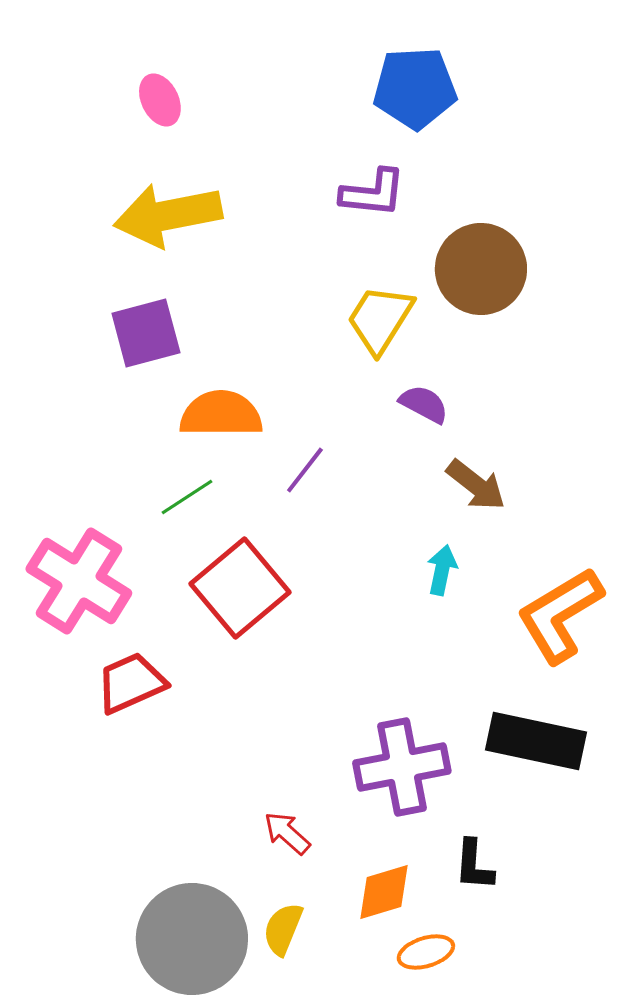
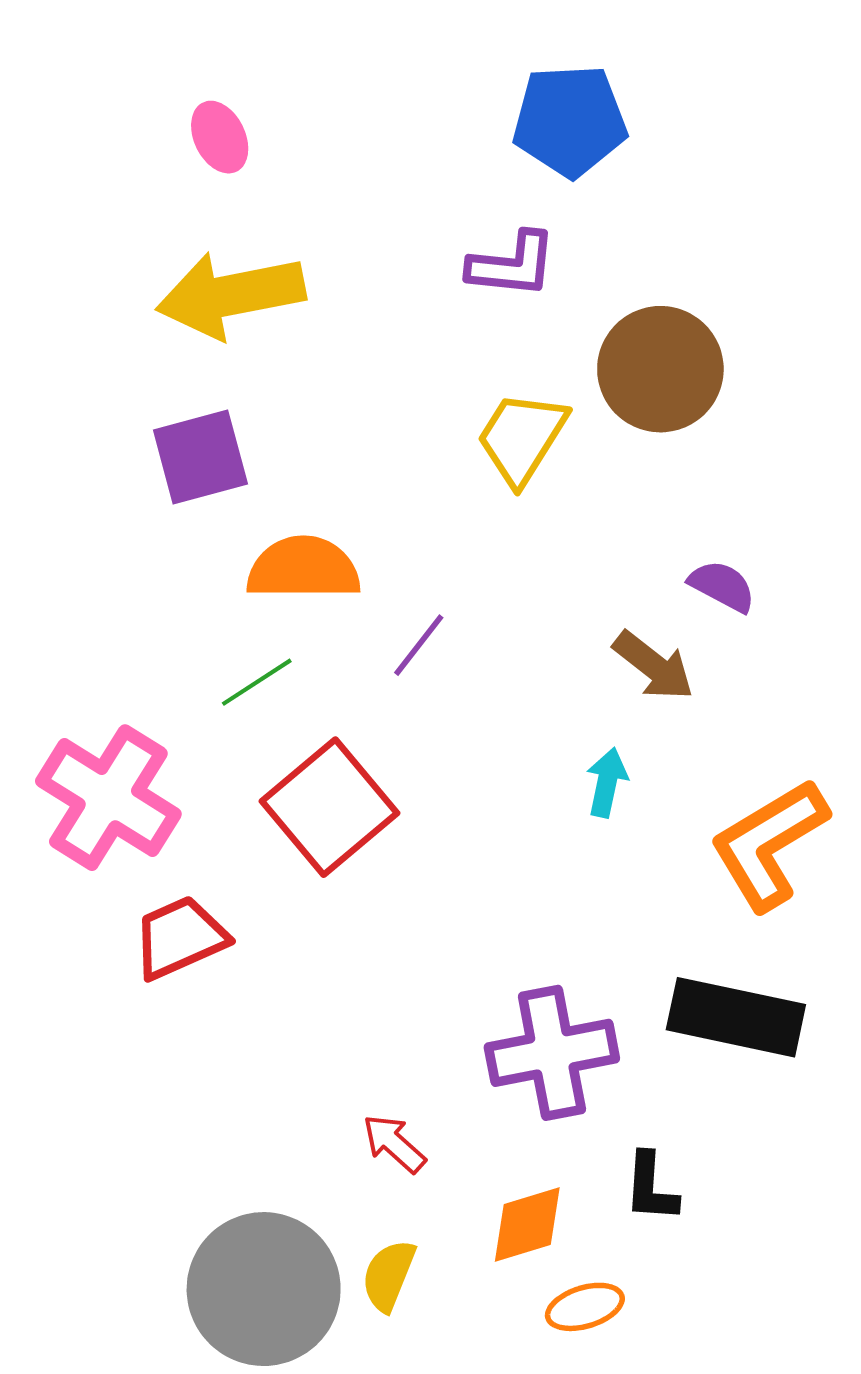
purple semicircle: (424, 404) -> (722, 586), moved

